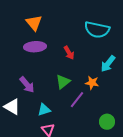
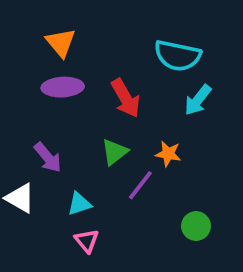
red arrow: (69, 53) -> (126, 98), size x1.5
cyan arrow: (108, 64) -> (198, 100), moved

